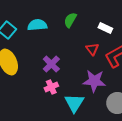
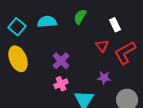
white rectangle: (105, 28) -> (115, 25), turned 40
purple star: (94, 81) -> (104, 78), size x0.6

